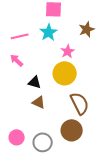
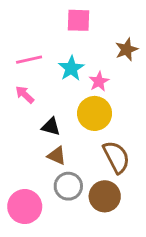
cyan star: (49, 32) -> (71, 68), moved
pink circle: (17, 137) -> (25, 207), size x1.5
gray circle: (43, 142) -> (68, 186), moved

